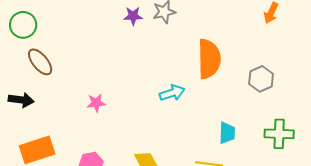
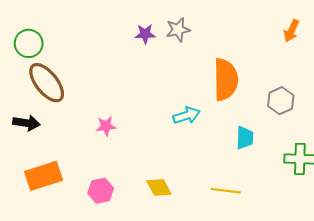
brown ellipse: (40, 62) -> (47, 83), size x1.4
cyan trapezoid: (227, 133) -> (245, 138), moved

